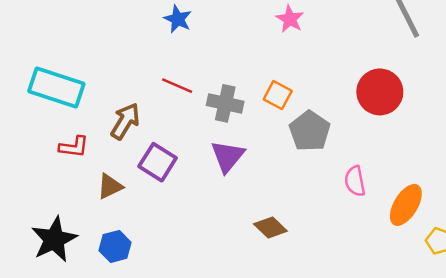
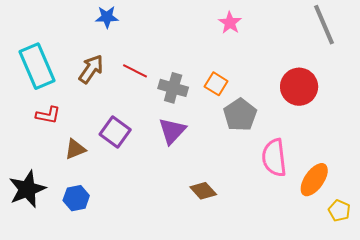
blue star: (178, 19) -> (107, 17), moved, turned -30
cyan rectangle: (56, 88) -> (37, 66), turned 45
brown arrow: (125, 121) -> (91, 69), moved
pink semicircle: (355, 181) -> (274, 158), size x1.5

